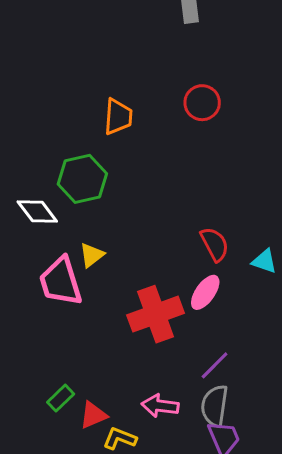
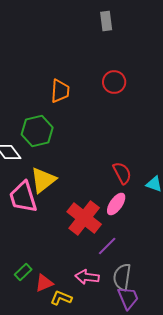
yellow triangle: (92, 255) -> (43, 180), size x1.6
red cross: (155, 314) -> (84, 218), turned -32
purple line: (215, 365) -> (107, 246), moved

